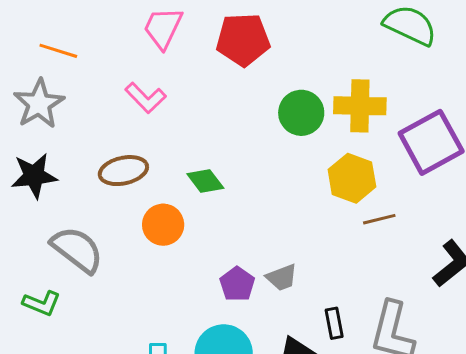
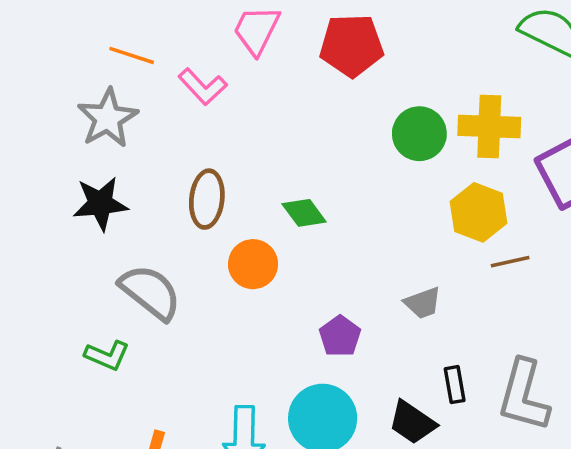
pink L-shape: (145, 98) -> (203, 87), moved
brown ellipse: (123, 171) -> (207, 199), turned -72
gray trapezoid: (282, 277) -> (423, 303), moved

